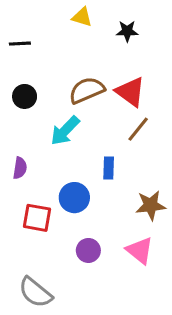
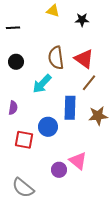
brown semicircle: (87, 90) -> (56, 58), turned -75
blue rectangle: (109, 168) -> (70, 108), size x1.6
brown star: (151, 205) -> (98, 116), moved
purple circle: (88, 250) -> (59, 170), moved
pink triangle: (140, 250) -> (78, 161), moved

